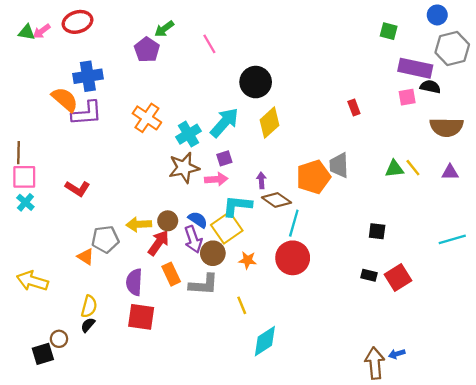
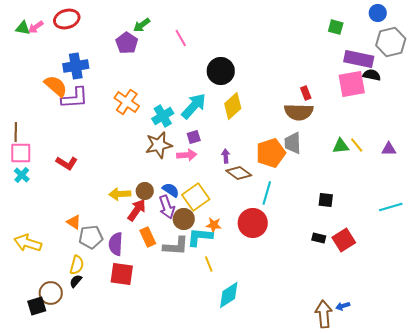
pink square: (407, 97) -> (352, 84), size x1.8
brown semicircle: (446, 127) -> (299, 112), moved
cyan L-shape: (237, 206) -> (200, 237), moved
cyan line: (294, 223) -> (267, 193), moved
gray pentagon: (105, 239) -> (91, 237), moved
brown circle: (59, 339) -> (51, 293), size x1.5

